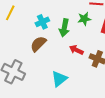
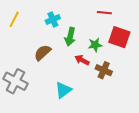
green star: (84, 19) -> (95, 45), moved
cyan cross: (42, 22) -> (53, 19), moved

